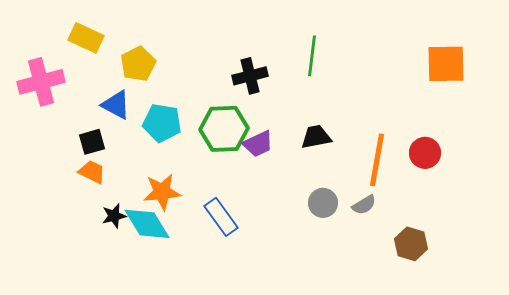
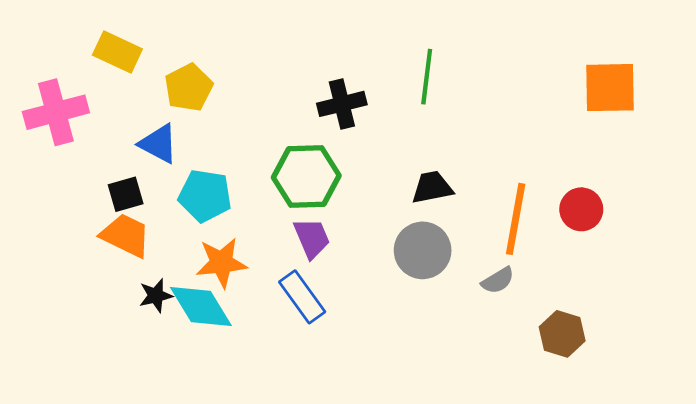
cyan pentagon: (162, 123) -> (205, 196), moved
purple trapezoid: (258, 144) -> (312, 238), moved, turned -88
orange trapezoid: (92, 172) -> (126, 235), size x1.4
gray circle: (323, 203) -> (423, 250), moved, size x1.4

